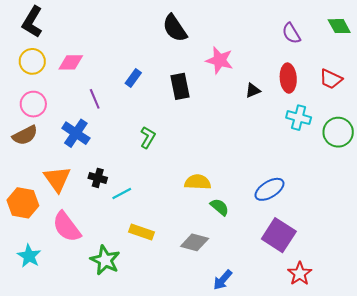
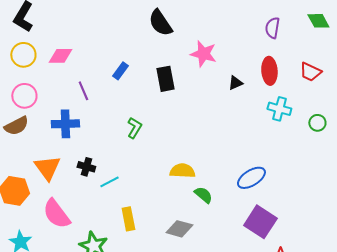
purple semicircle: (291, 33) -> (272, 28), turned 40
green circle: (338, 132) -> (317, 123), size x0.6
blue cross: (76, 133) -> (65, 124), turned -36
yellow rectangle: (141, 232) -> (128, 219), turned 60

